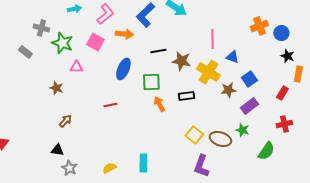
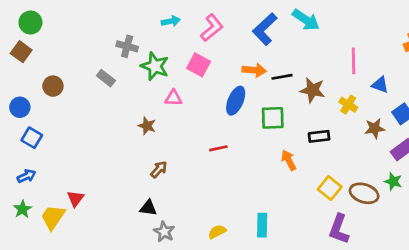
orange arrow: (124, 34) -> (254, 70), moved
yellow cross: (208, 72) -> (348, 105), size x0.6
orange arrow: (159, 104) -> (289, 160), moved

